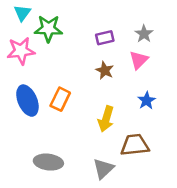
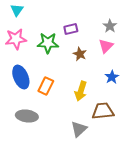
green star: (48, 29) -> (48, 43), moved
purple rectangle: (105, 38) -> (71, 29), moved
orange rectangle: (60, 99) -> (46, 86), moved
gray ellipse: (48, 162) -> (27, 116), moved

